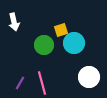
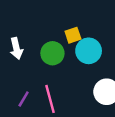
white arrow: (14, 22) -> (16, 48), moved

